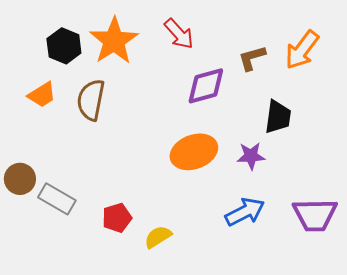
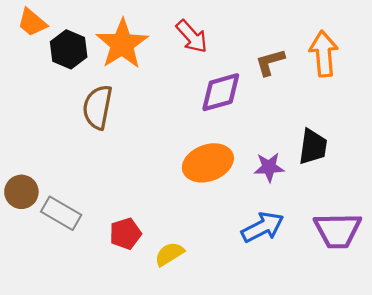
orange arrow: (302, 50) -> (324, 54), turned 138
orange trapezoid: (42, 95) -> (32, 23), moved, turned 72
black trapezoid: (278, 117) -> (313, 147), moved

